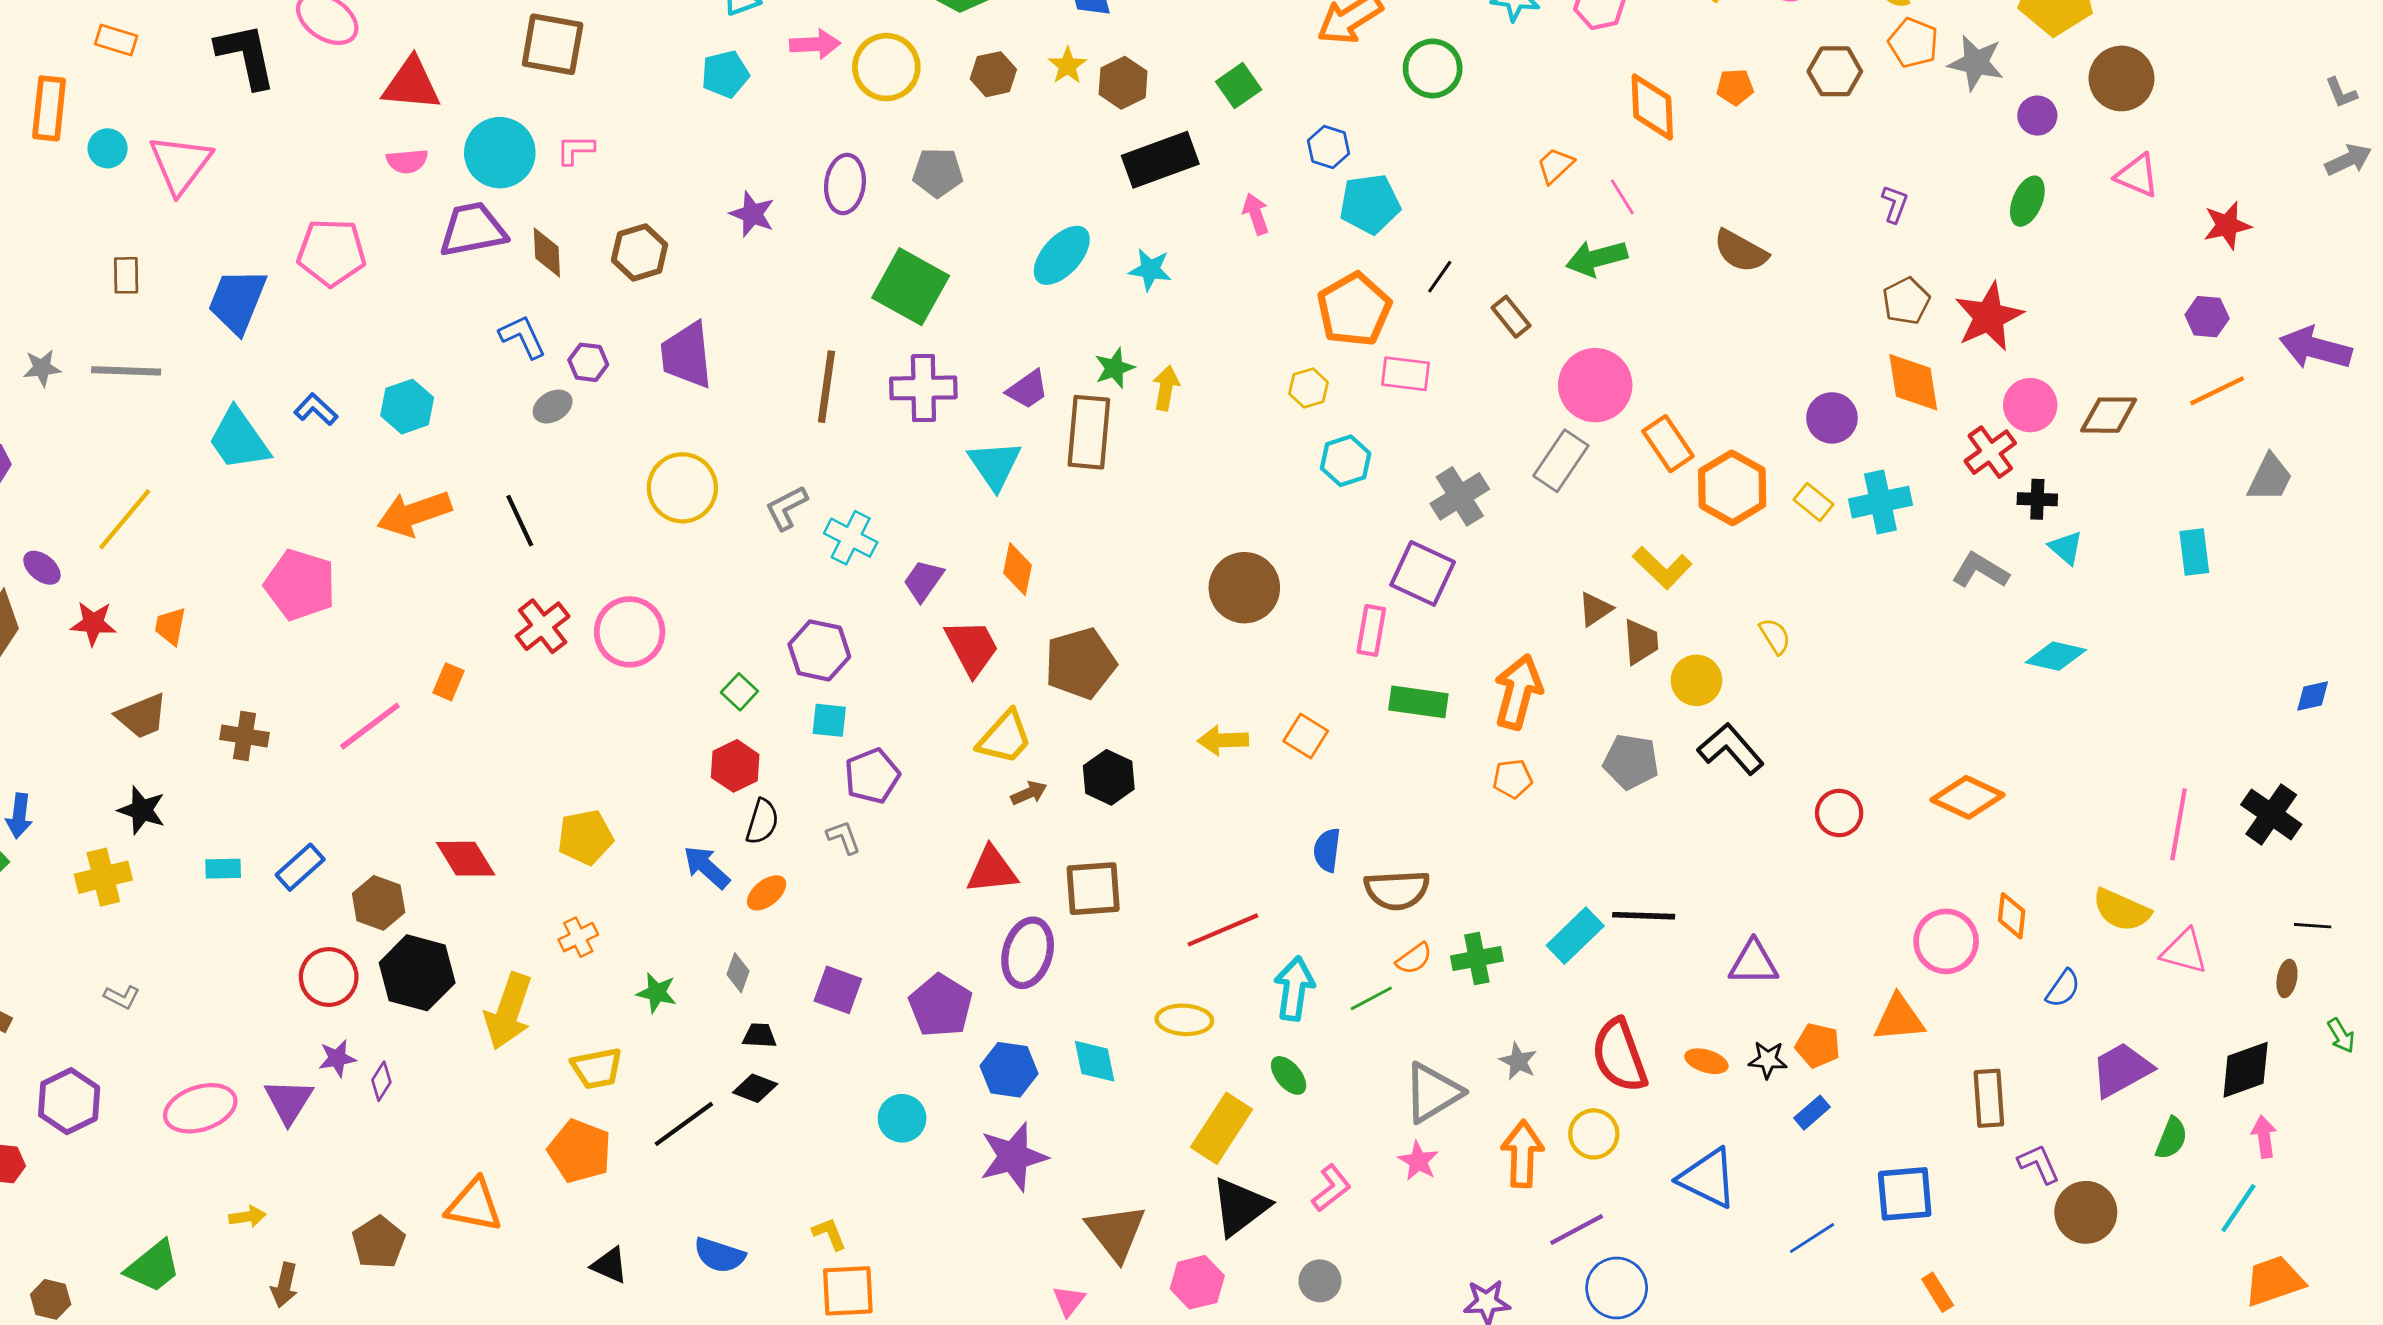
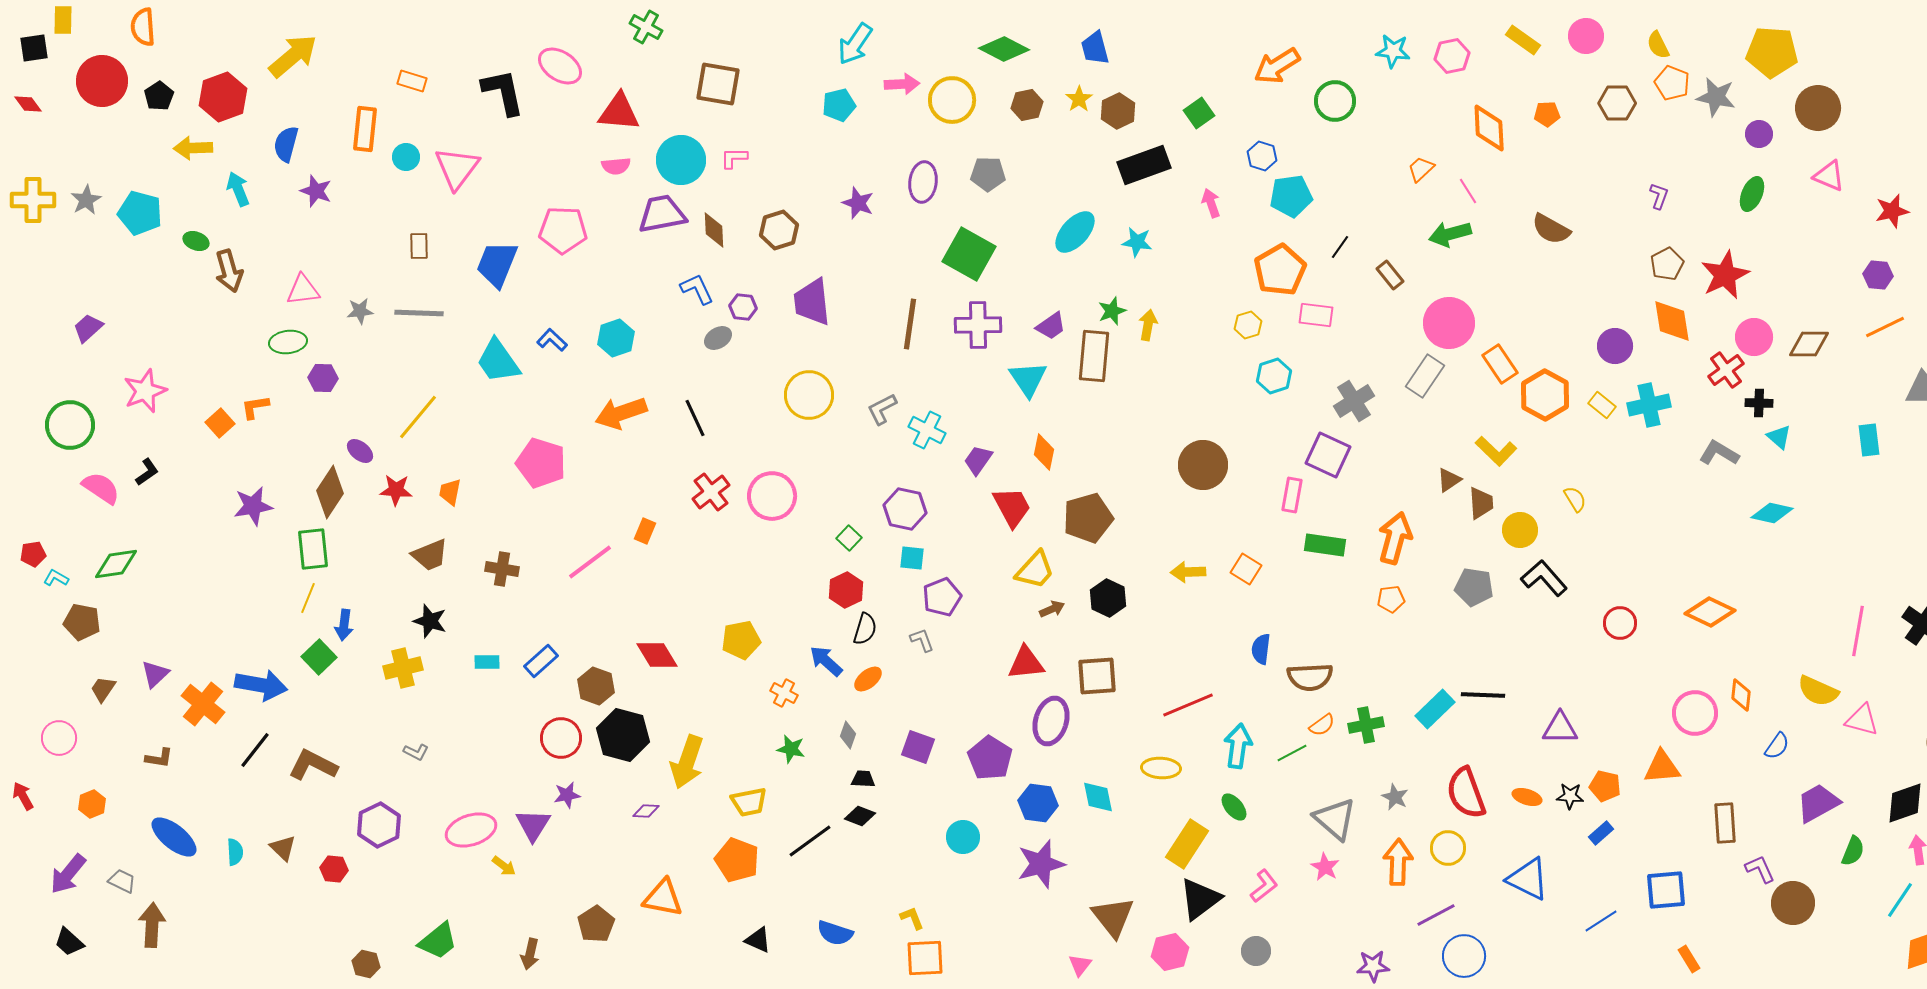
orange cross: (578, 937) -> (784, 693), moved, turned -36
purple diamond: (381, 1081) -> (646, 811), moved, turned 60
gray triangle: (1433, 1093) -> (1335, 819), turned -48
yellow arrow: (247, 1217) -> (504, 866), moved, turned 45

